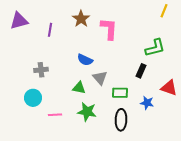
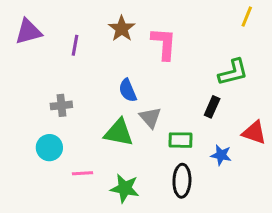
blue semicircle: (85, 60) -> (128, 90), turned 42
green triangle: (79, 88) -> (119, 133), size x1.5
green star: (87, 112) -> (125, 188), moved

